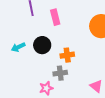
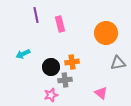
black circle: (42, 45) -> (51, 67), moved

